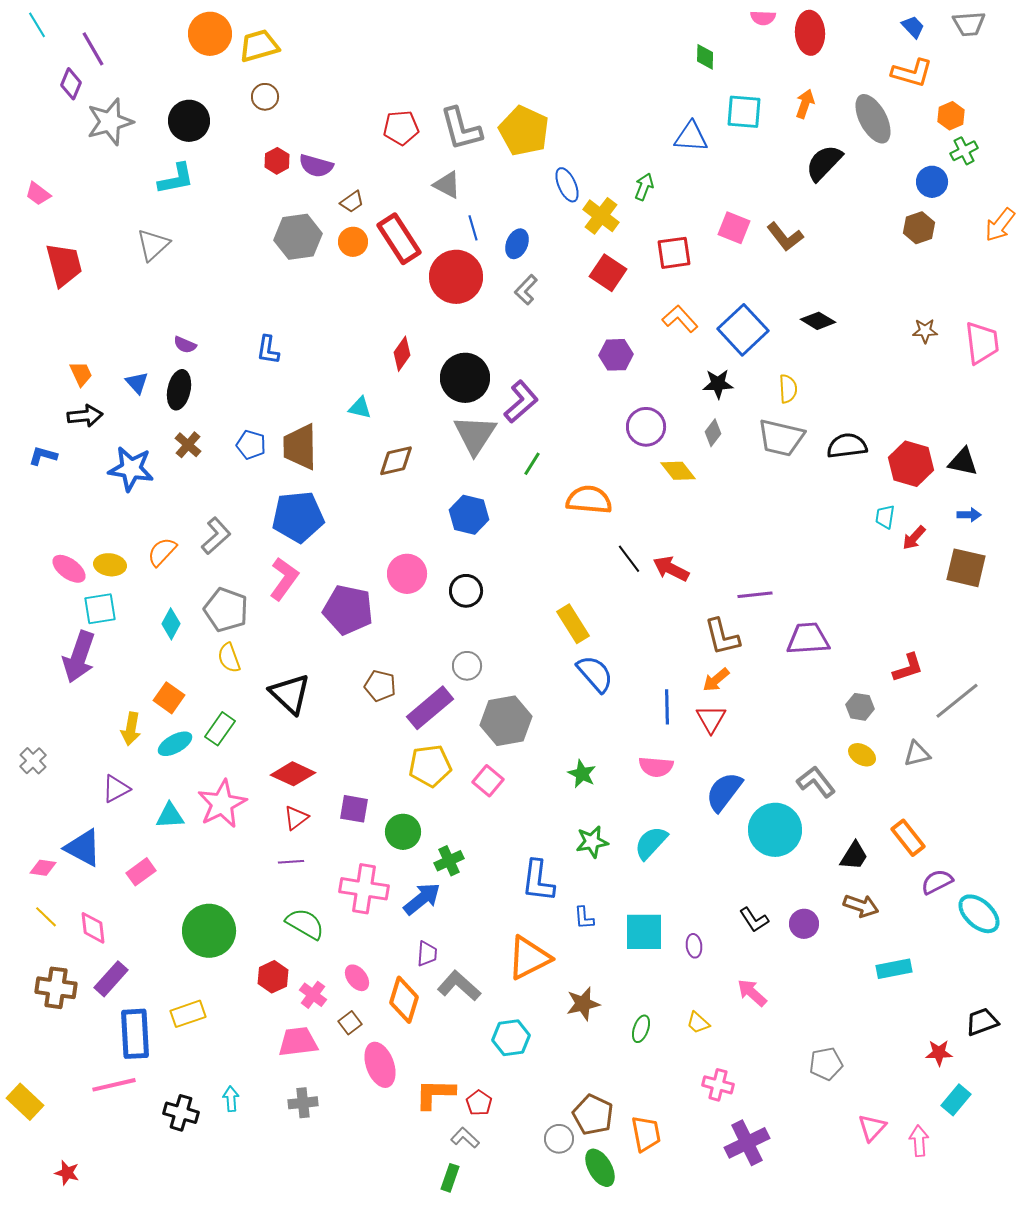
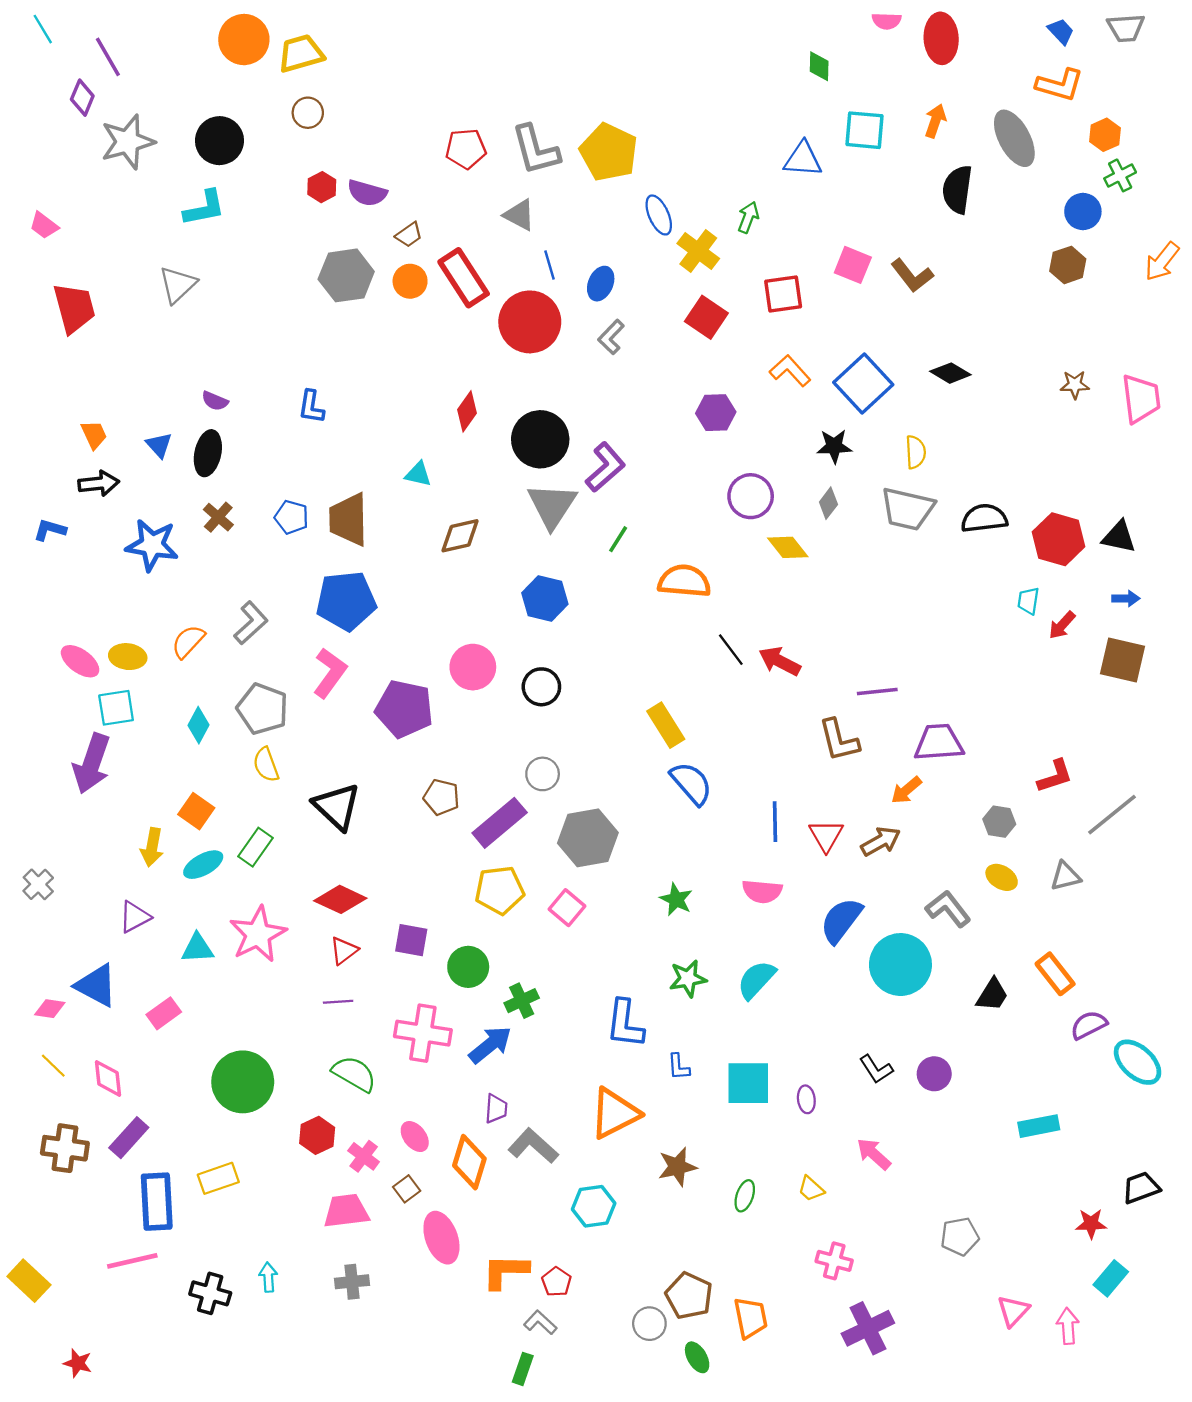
black semicircle: (824, 163) -> (957, 189), turned -36
orange arrow: (716, 680) -> (906, 790), moved
brown arrow: (861, 906) -> (881, 841), moved, turned -48
green ellipse: (600, 1168) -> (697, 1357), size x0.7

